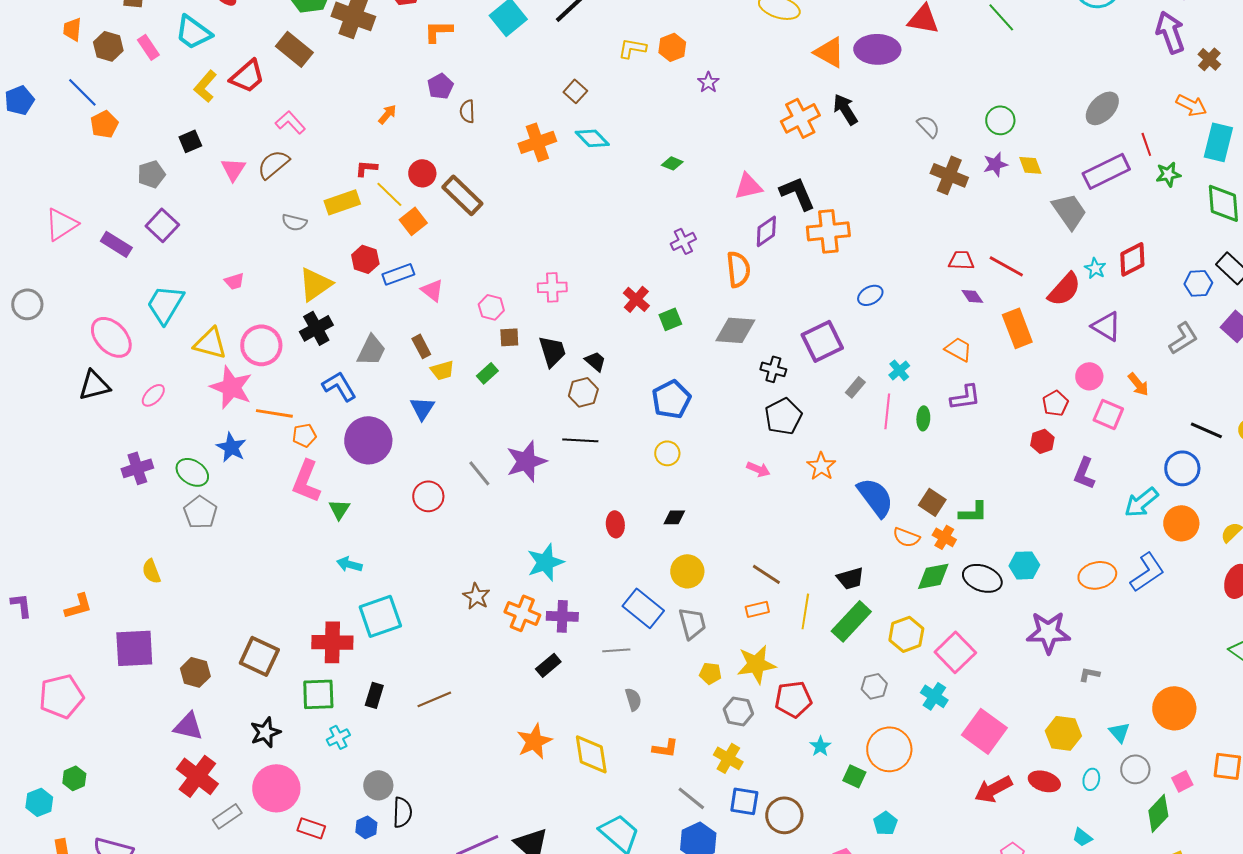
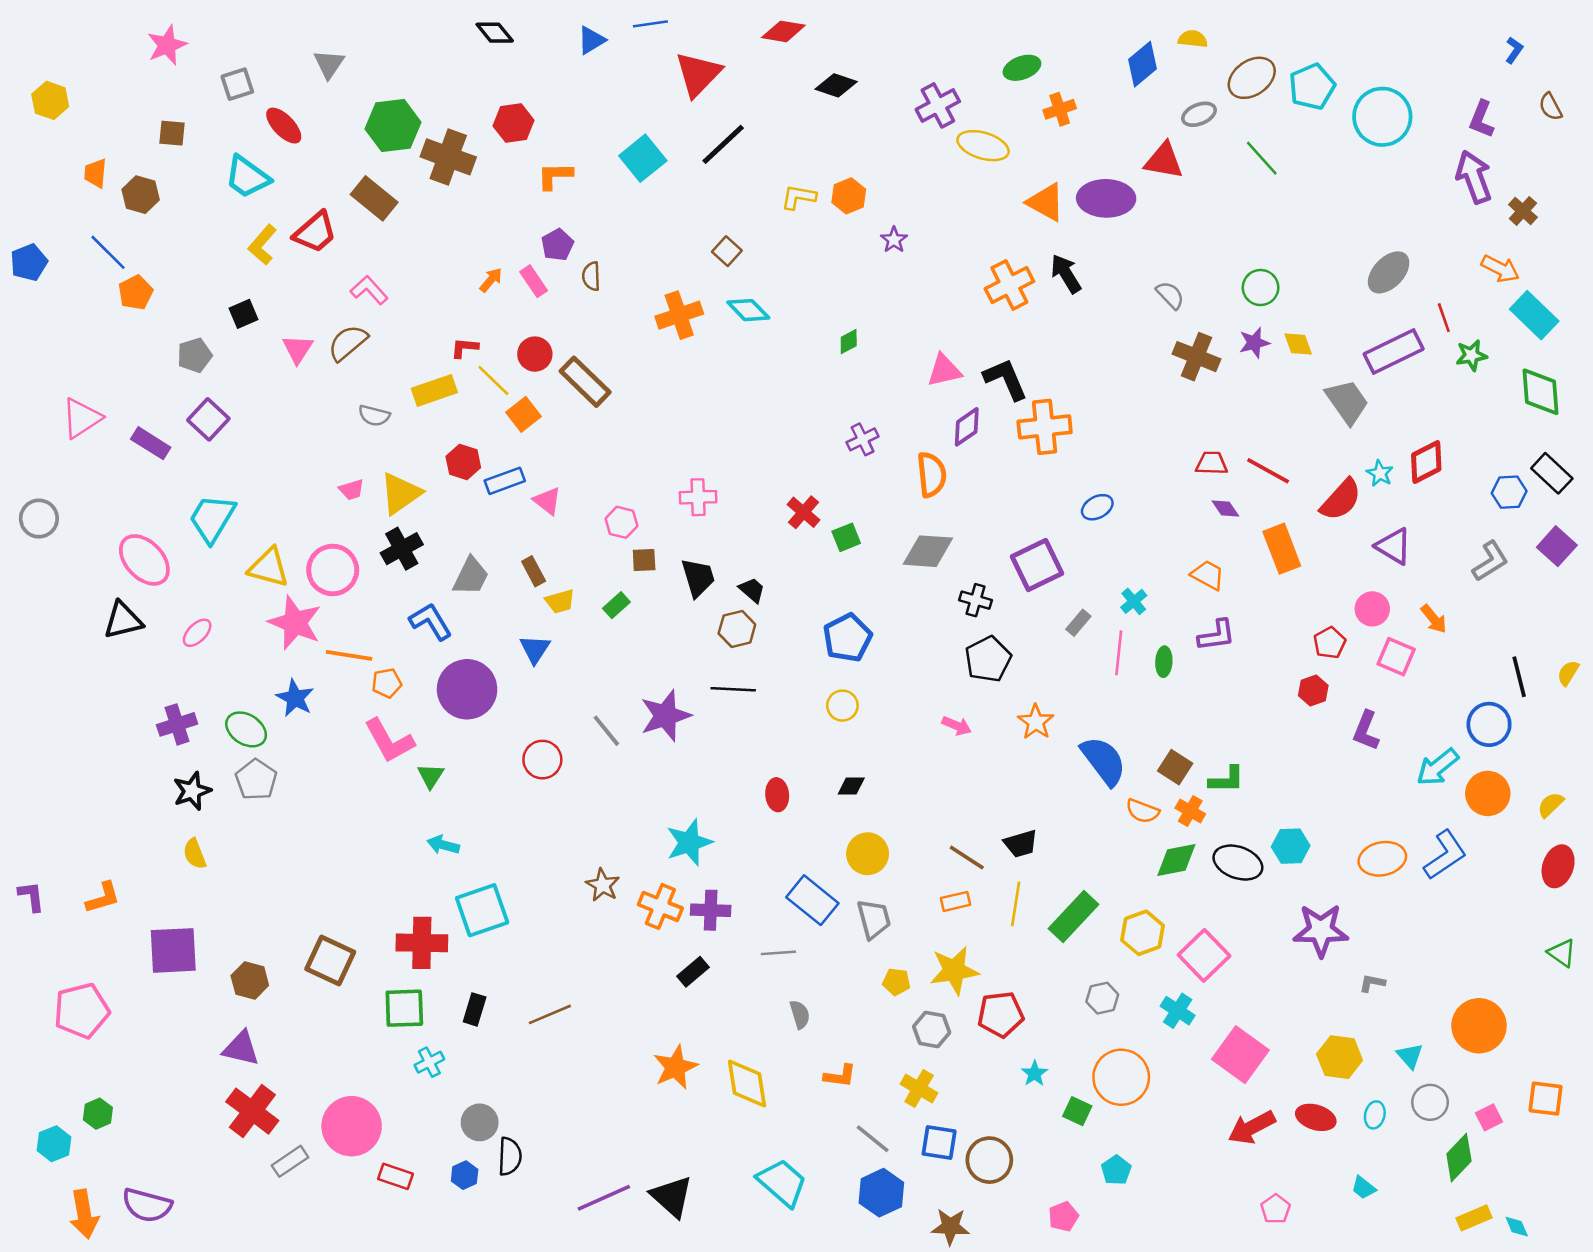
pink rectangle: (148, 47) -> (534, 281), moved
cyan rectangle: (1218, 142) -> (1534, 315), turned -60
green diamond: (672, 163) -> (849, 341), turned -50
pink trapezoid: (234, 281) -> (352, 490), moved
black line: (1206, 430) -> (1519, 677), turned 52
pink L-shape: (306, 481) -> (389, 741), turned -51
black trapezoid: (850, 578) -> (1021, 844), moved
black star: (265, 732) -> (192, 791), moved

